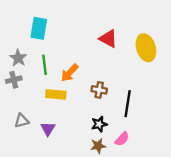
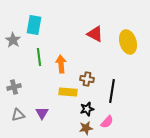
gray star: (18, 58) -> (13, 40), moved
orange arrow: (70, 73) -> (61, 64), turned 132
gray cross: (14, 80) -> (14, 87), moved
yellow rectangle: (56, 94) -> (68, 92), moved
gray triangle: (22, 121) -> (18, 115), moved

